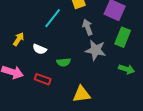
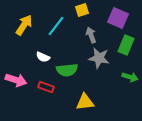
yellow arrow: (19, 39) -> (24, 25), moved, size x1.5
green semicircle: (64, 62) -> (67, 70), size x1.5

